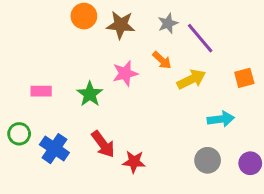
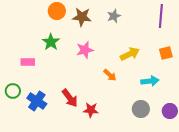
purple line: (200, 38) -> (161, 16), moved, turned 45
orange arrow: (162, 60) -> (110, 75), moved
green star: (90, 94) -> (51, 42), moved

